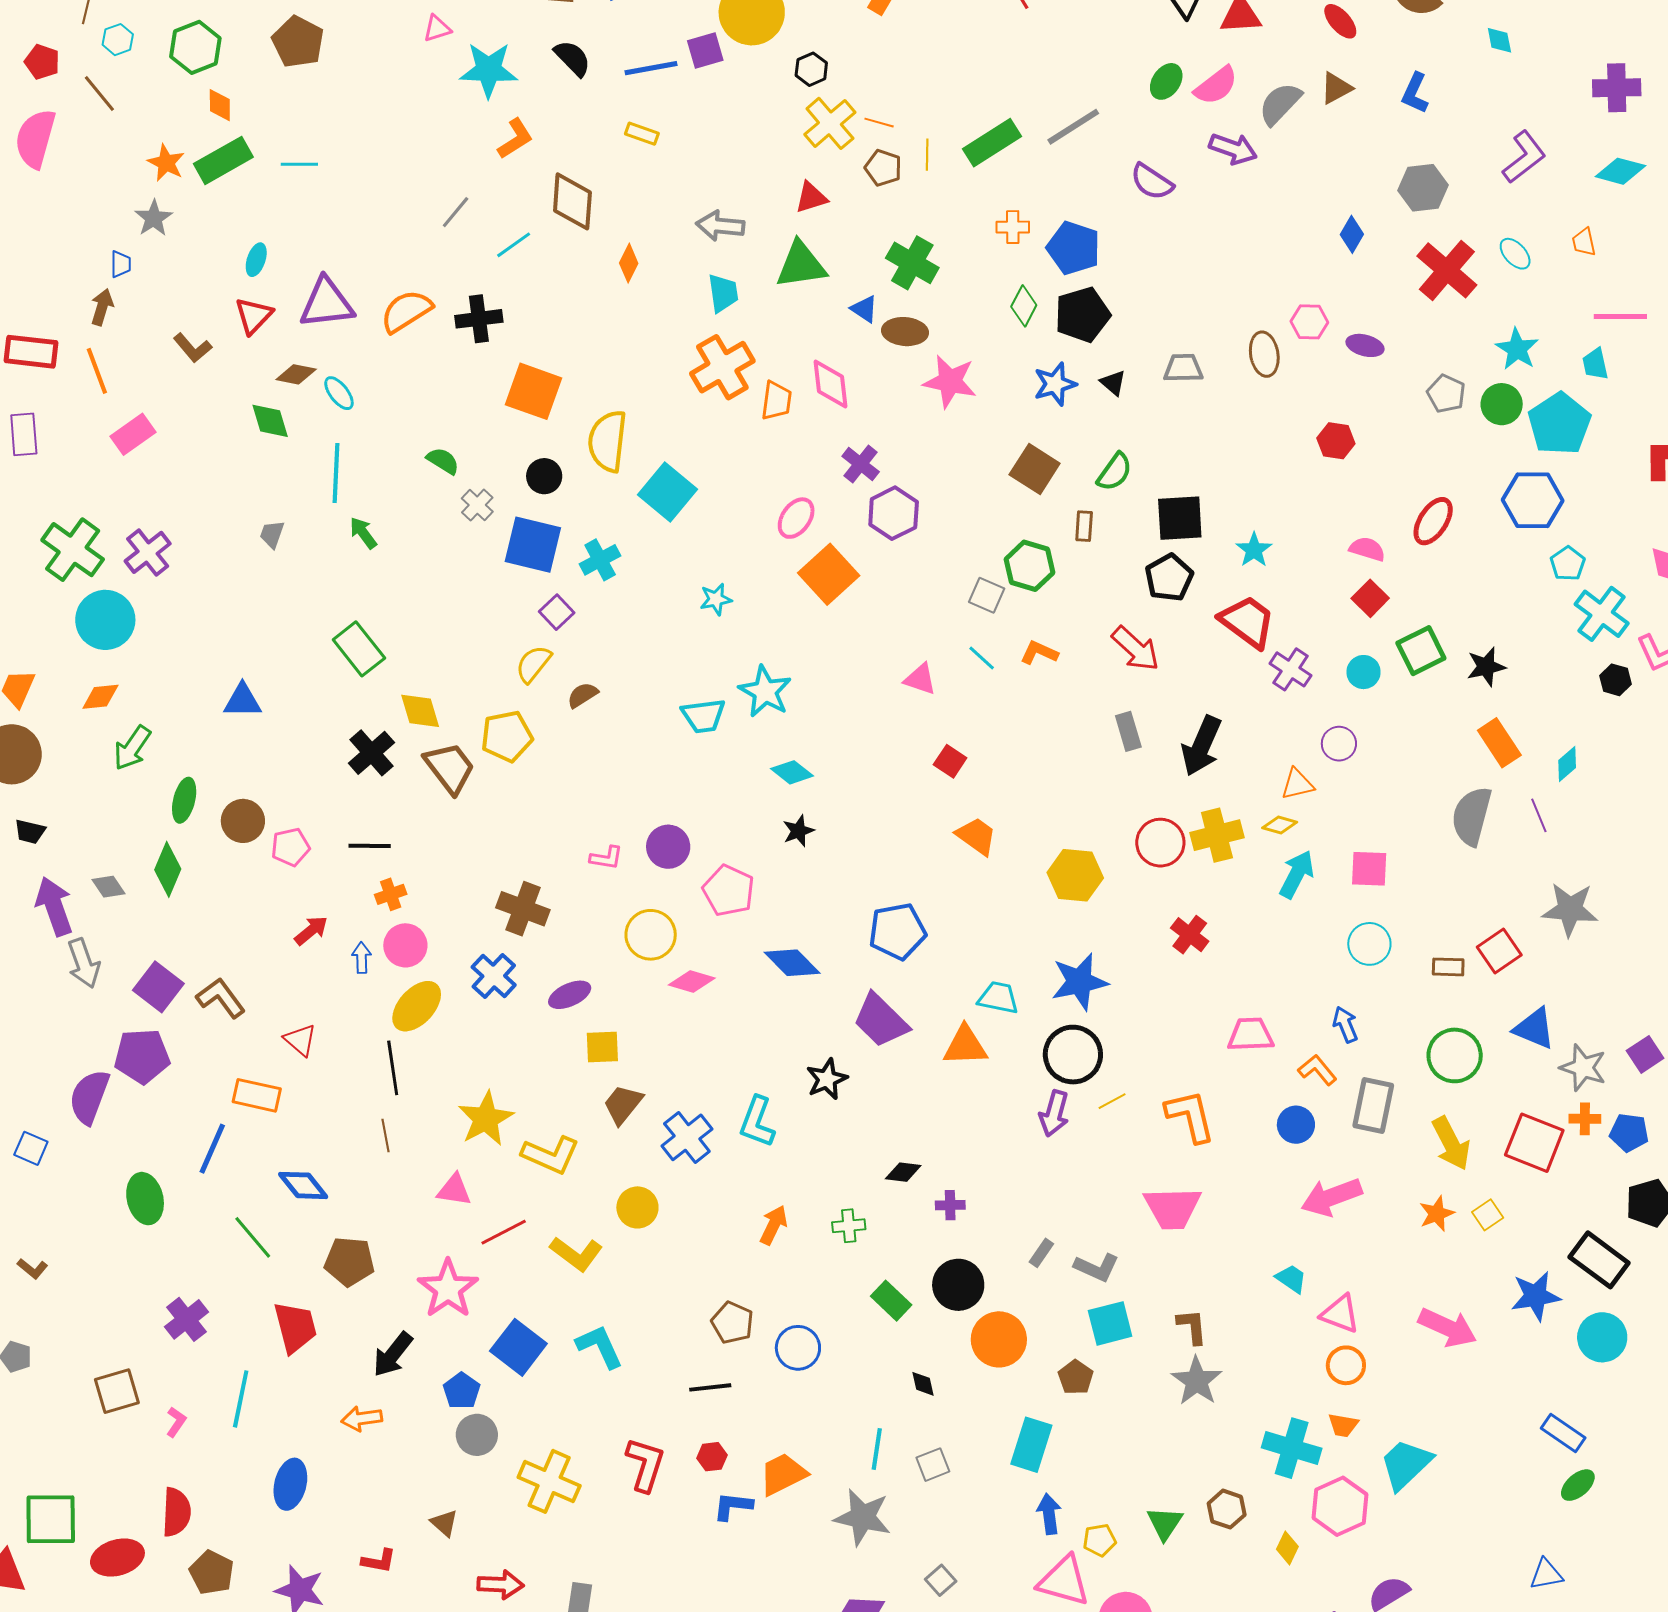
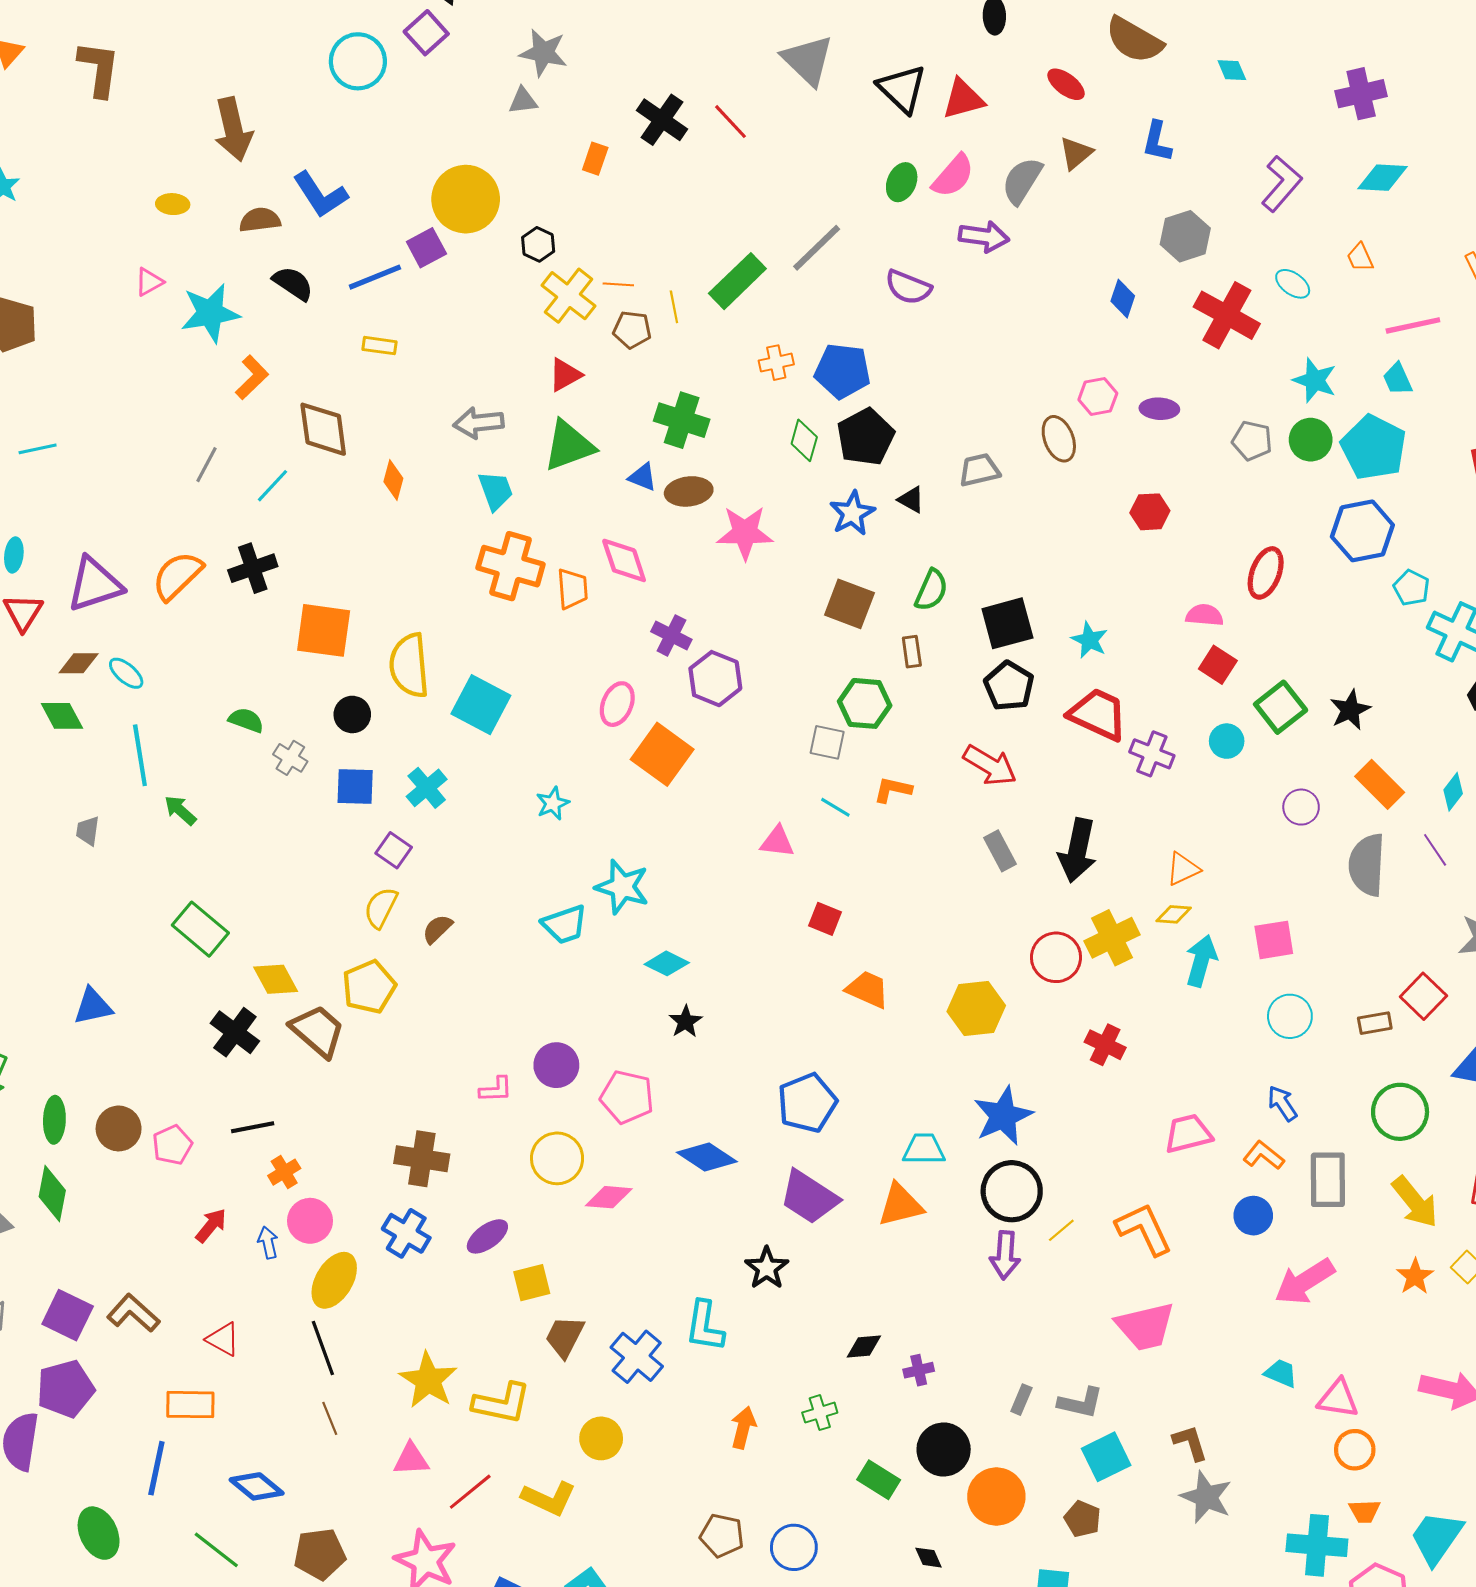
orange cross: (722, 367) -> (511, 566), turned -32
blue square: (533, 545) -> (355, 786), size x0.7
purple circle: (1339, 744) -> (1301, 807), moved

